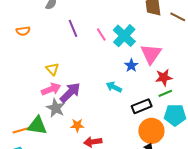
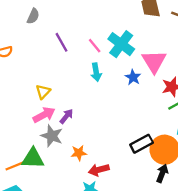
yellow triangle: (52, 69) -> (43, 92), turned 32
cyan arrow: (114, 87) -> (96, 72), moved, turned -119
purple arrow: (70, 93) -> (66, 116), size x0.6
black rectangle: (142, 106) -> (142, 144), moved

